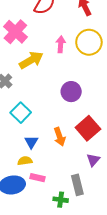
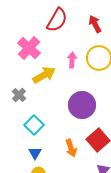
purple circle: (71, 92) -> (82, 105), size x1.4
blue triangle: (31, 142) -> (35, 153), moved

